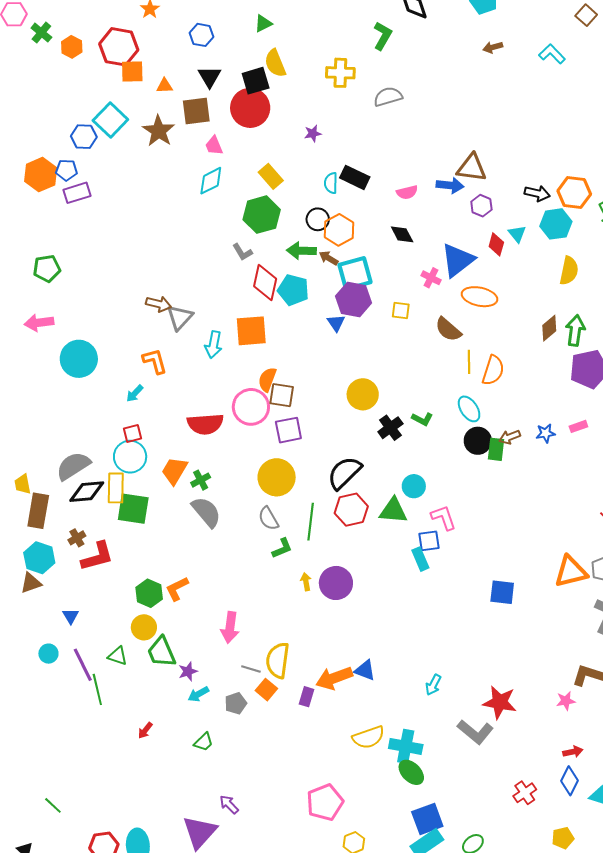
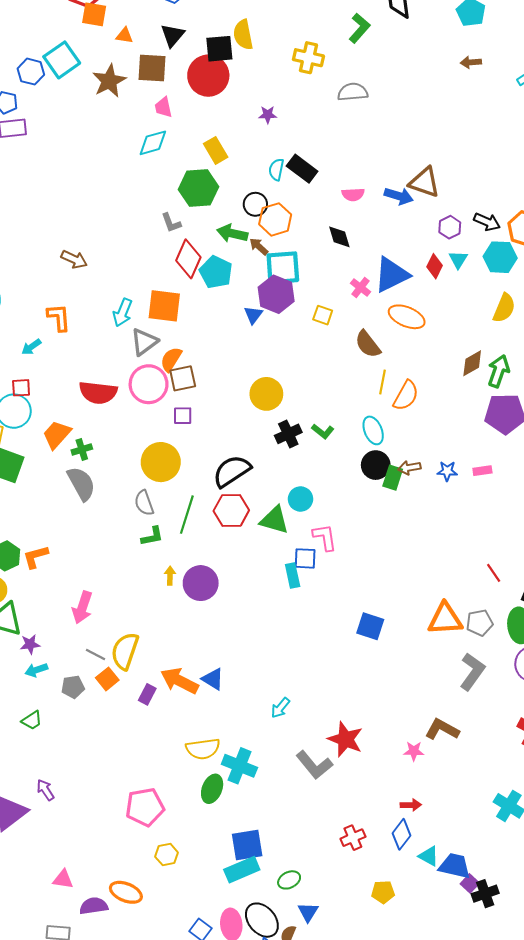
purple hexagon: (481, 206) -> (450, 227), moved
gray triangle: (180, 317) -> (144, 342), moved
brown square: (282, 395) -> (183, 378), turned -32
purple square: (288, 430) -> (183, 416), size x0.7
orange arrow: (334, 678) -> (179, 681), turned 36
green ellipse: (411, 772) -> (212, 789), moved, turned 56

